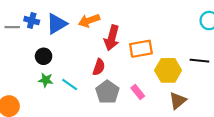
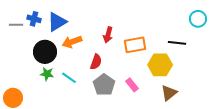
orange arrow: (89, 21) -> (72, 42), moved
red arrow: (112, 38) -> (108, 35), size x0.7
black circle: (44, 56) -> (45, 52), size x1.5
black line: (199, 61) -> (177, 43), moved

